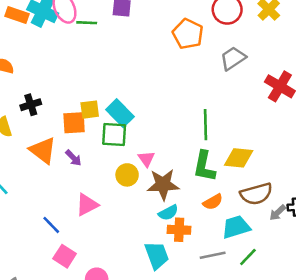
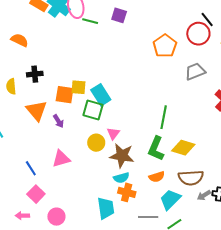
cyan trapezoid: (236, 227) -> (170, 199), turned -40

